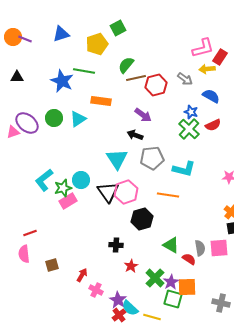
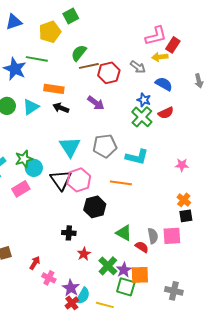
black arrow: (135, 135) -> (61, 108), moved
green star: (63, 188) -> (24, 159), moved
cyan semicircle: (130, 308) -> (83, 296), turned -102

